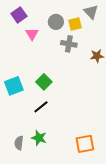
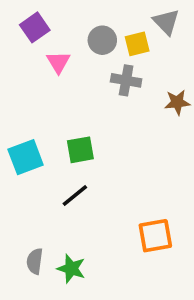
green square: (44, 82) -> (80, 150), turned 35
green star: (39, 138) -> (71, 269), moved
orange square: (85, 144) -> (155, 236), moved

